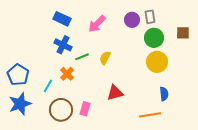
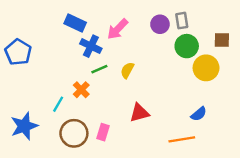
blue cross: (63, 45) -> (91, 46), moved
yellow circle: (157, 62) -> (206, 68), moved
blue pentagon: (18, 75) -> (18, 52), moved
blue semicircle: (164, 94) -> (199, 114), turned 56

